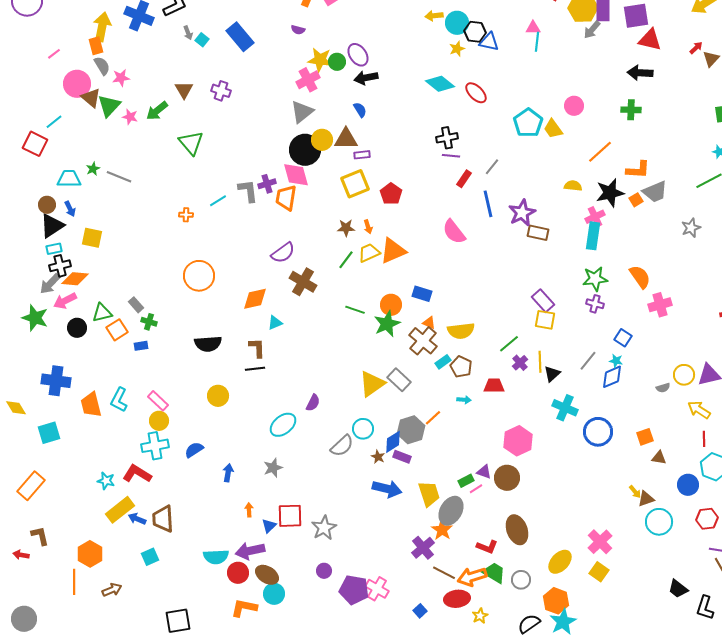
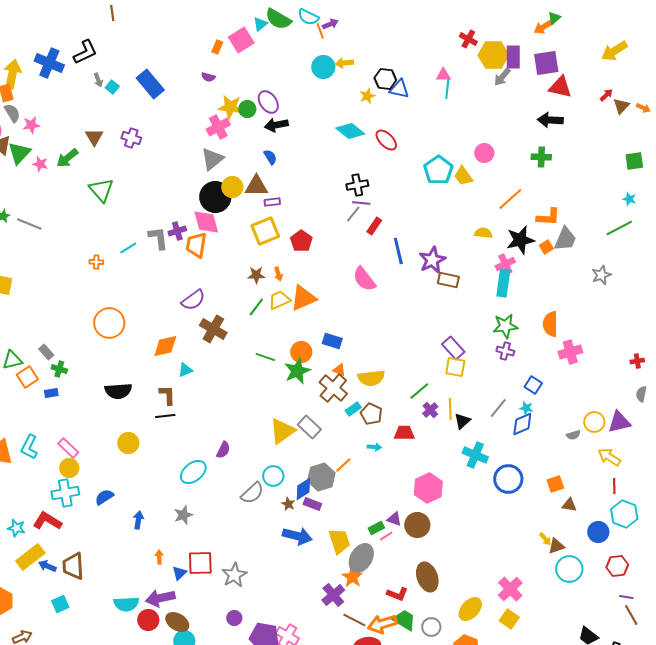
cyan circle: (457, 23) -> (323, 67), moved
gray line: (492, 167) -> (353, 214), moved
gray trapezoid: (655, 192) -> (565, 239), turned -44
orange semicircle: (640, 277) -> (550, 324), turned -145

